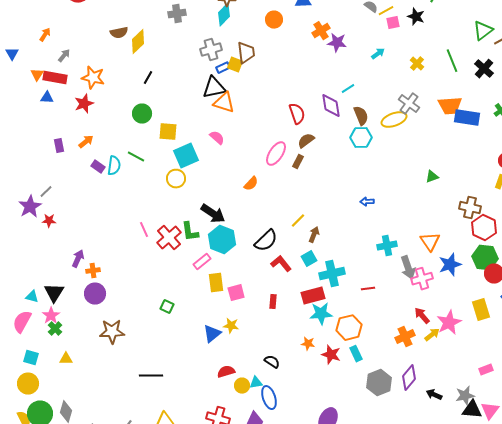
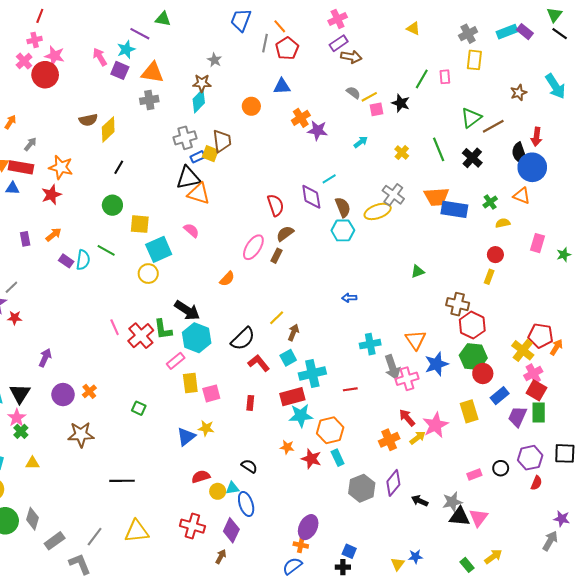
orange cross: (93, 271) -> (89, 391), moved, turned -32

